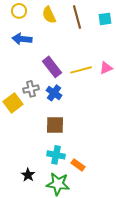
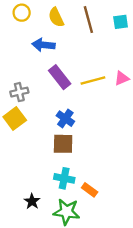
blue arrow: (22, 39) -> (43, 45), moved
gray cross: (31, 89) -> (19, 92), moved
blue cross: (54, 93) -> (65, 119), moved

